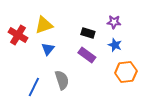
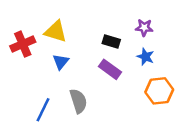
yellow triangle: (44, 25) -> (56, 31), turned 36
red cross: (18, 35) -> (23, 44), turned 36

